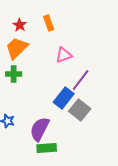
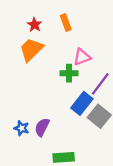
green cross: (14, 74) -> (69, 73), moved
purple semicircle: (40, 129) -> (42, 127), moved, size x0.7

